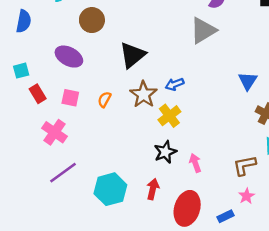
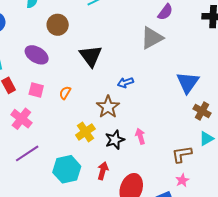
black triangle: (133, 55) -> (91, 56), turned -30
blue triangle: (248, 81) -> (188, 82), size x1.4
brown star: (143, 94) -> (108, 107), moved
yellow cross: (169, 116) -> (85, 132), moved
pink arrow: (195, 163) -> (140, 136), moved

